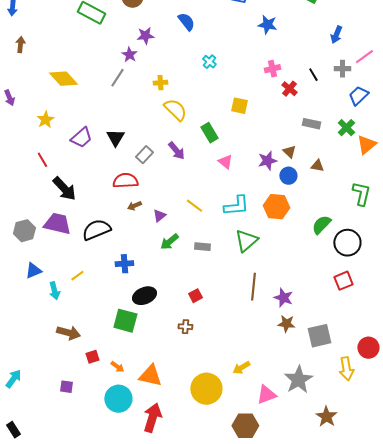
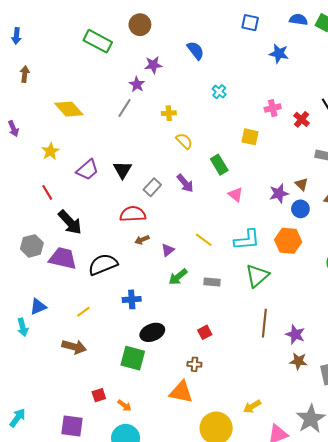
pink cross: (272, 69) -> (273, 108), moved
yellow semicircle: (175, 110) -> (184, 141), size x0.7
gray hexagon: (24, 231) -> (32, 246), moved
cyan arrow: (54, 291) -> (23, 327), moved
brown arrow: (68, 333) -> (74, 347), moved
orange triangle: (150, 376) -> (181, 392), moved
purple square: (66, 387) -> (72, 426), size x1.6

